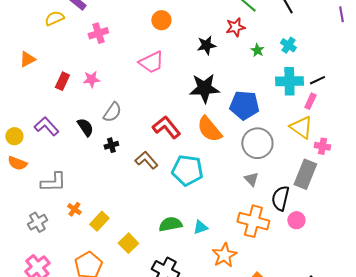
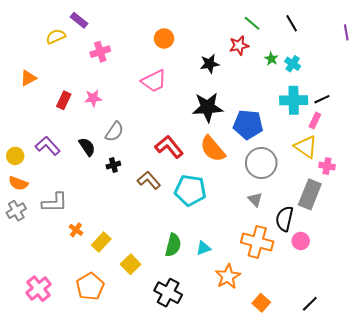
green star: (257, 50) -> (271, 59), moved
gray cross: (37, 222) -> (16, 211), moved
green semicircle: (170, 224) -> (173, 245), turned 115

